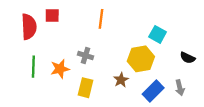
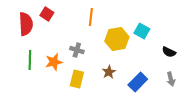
red square: (52, 16) -> (47, 14), turned 32
yellow hexagon: (141, 59) -> (117, 39), moved
gray arrow: (180, 88) -> (171, 79), moved

